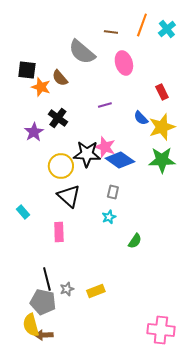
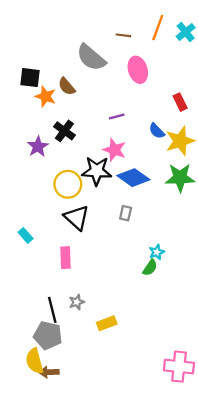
pink star: (105, 147) -> (114, 150), moved
cyan star: (109, 217) -> (157, 252), moved
gray star: (67, 289) -> (77, 302), moved

